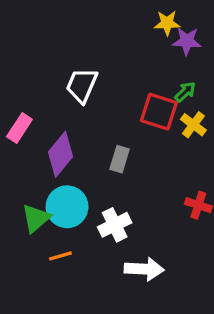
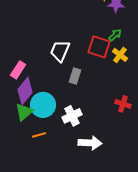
white trapezoid: (82, 85) -> (60, 51), moved
pink rectangle: (19, 128) -> (18, 70), moved
purple diamond: (60, 154) -> (25, 91), moved

